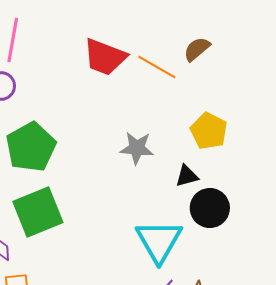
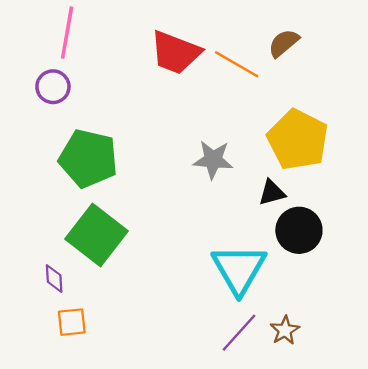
yellow pentagon: (209, 131) -> (298, 140), size x1.4
green pentagon: (31, 147) -> (88, 158), turned -30
green square: (38, 212) -> (97, 235), turned -30

